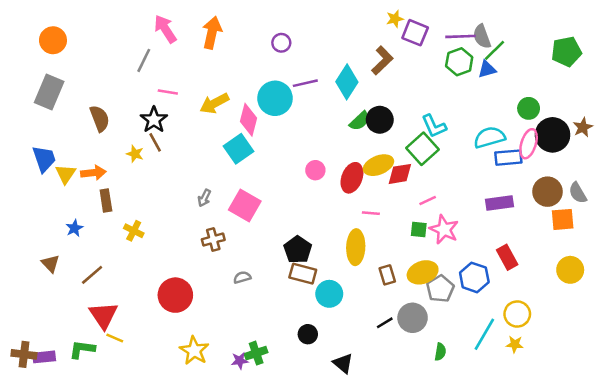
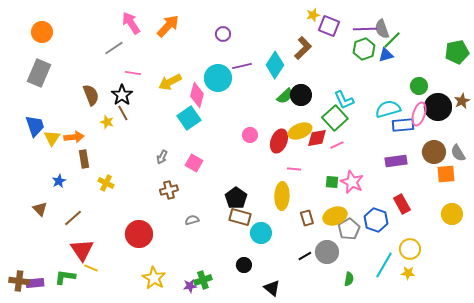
orange arrow: (212, 33) -> (168, 26), turned 30
green pentagon: (566, 52) -> (457, 52), moved
gray line: (144, 60) -> (114, 48), turned 30
brown semicircle: (100, 118) -> (91, 95), moved
pink line: (428, 200) -> (337, 145), moved
pink square: (245, 206) -> (194, 163), size x0.7

